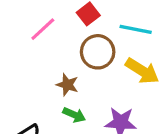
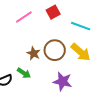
brown circle: (98, 52) -> (55, 50), moved
green arrow: (74, 115) -> (24, 73), moved

